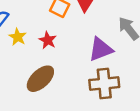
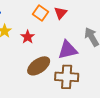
brown ellipse: (40, 79) -> (39, 66), moved

